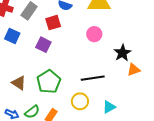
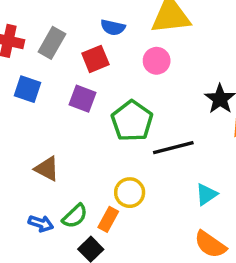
pink circle: (94, 34) -> (157, 61), moved
green pentagon: (49, 82) -> (132, 121), moved
yellow circle: (80, 101) -> (130, 193), moved

